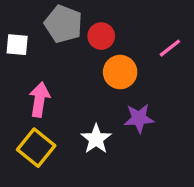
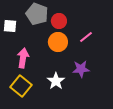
pink line: (170, 48) -> (86, 37), moved
orange circle: (120, 72) -> (58, 42), moved

